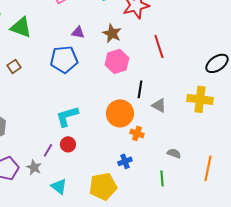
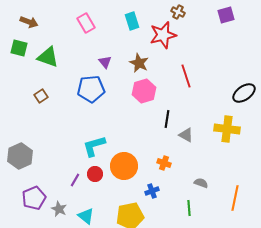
purple triangle: (78, 32) -> (105, 62), turned 40
orange circle: (120, 113) -> (124, 166), moved
gray star: (34, 167) -> (59, 209), moved

